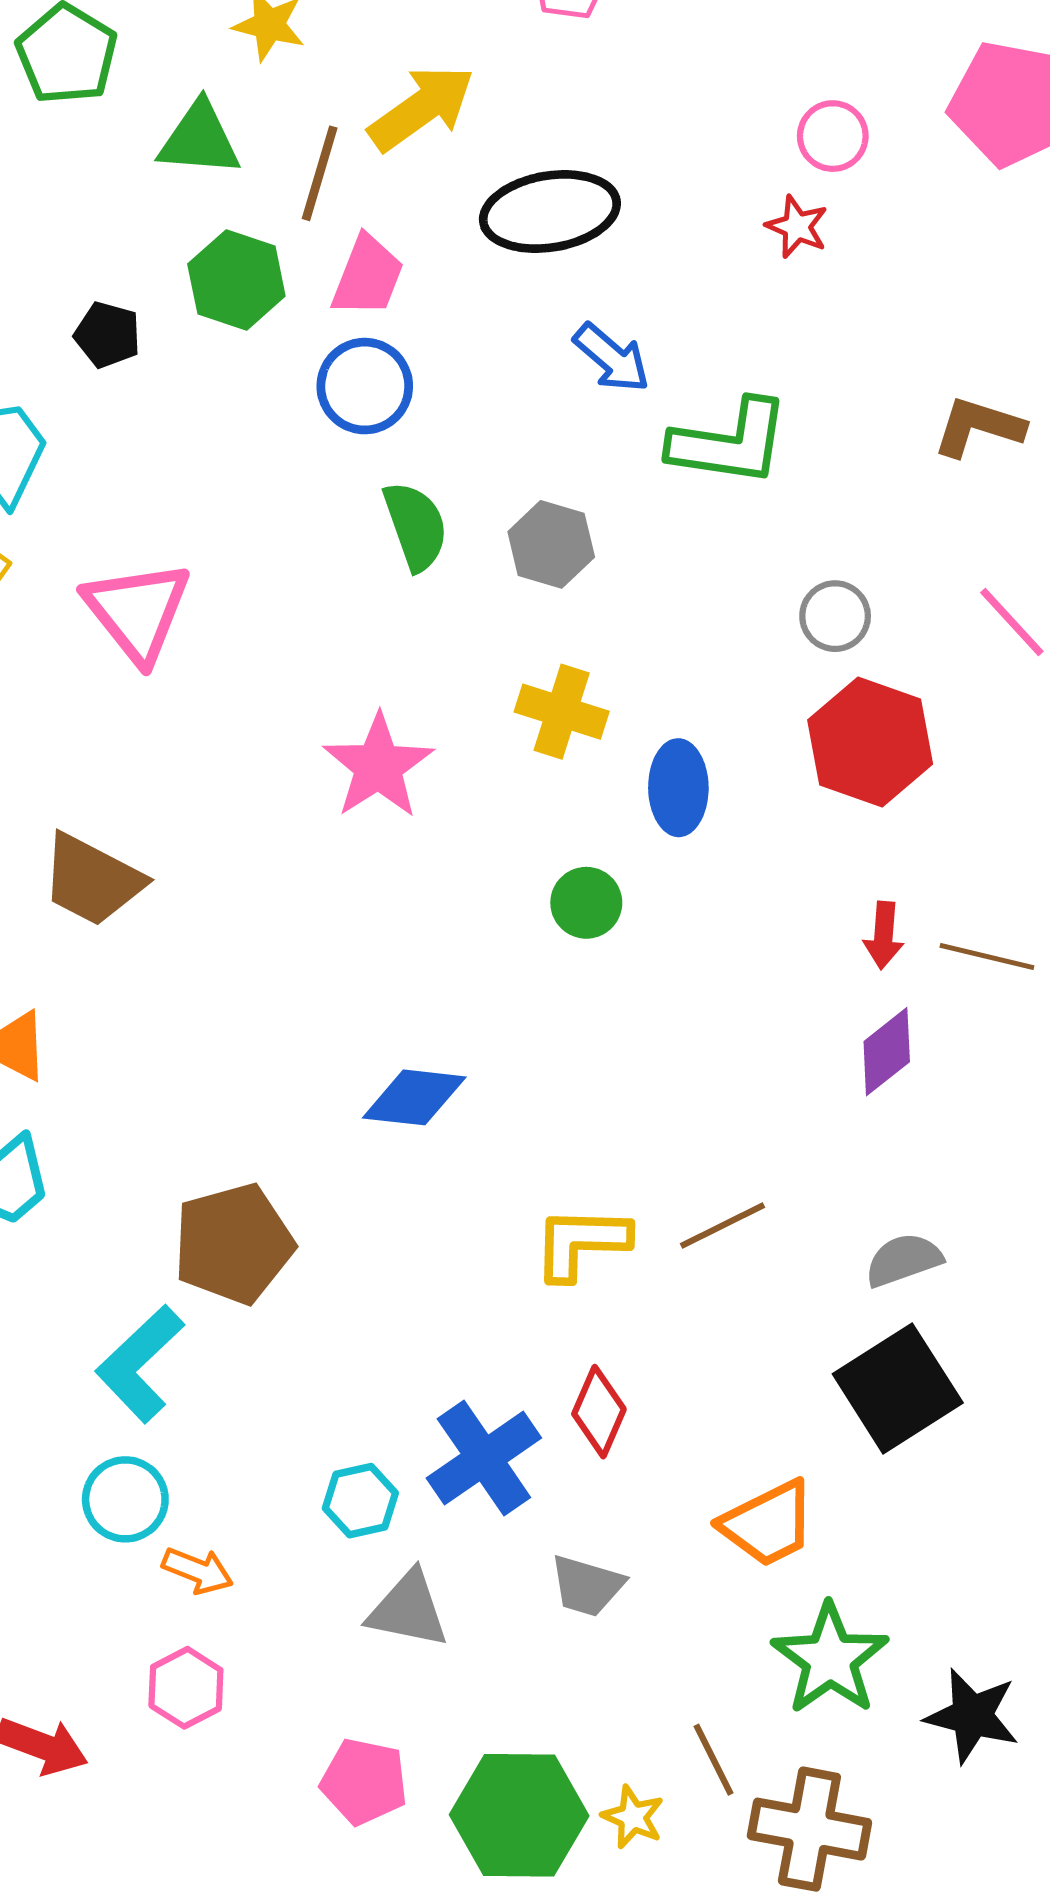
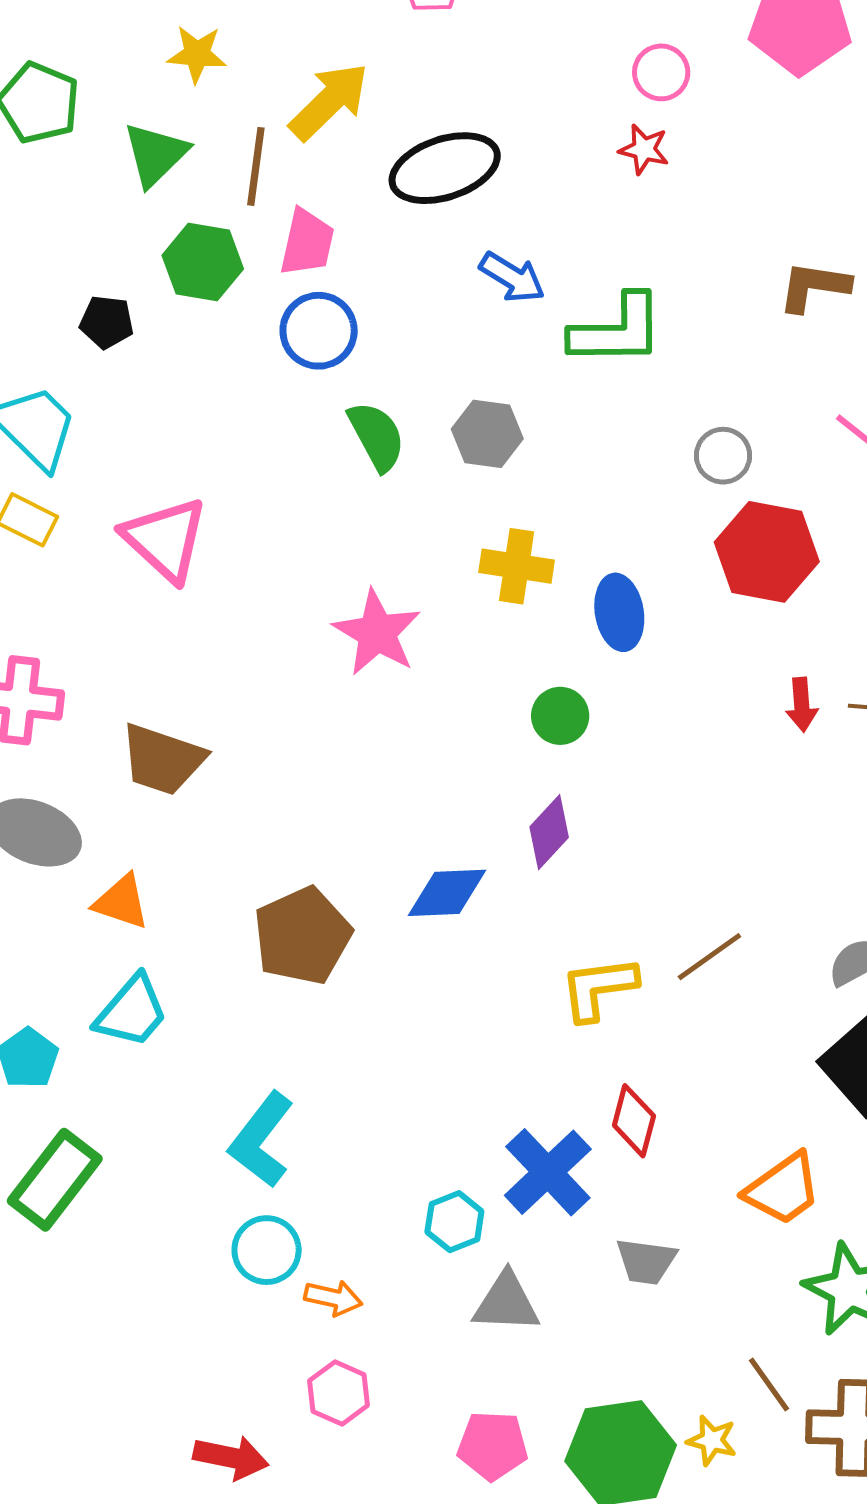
green triangle: (199, 139) -> (155, 154), turned -40
purple diamond: (887, 1052) -> (549, 832), moved
brown pentagon: (233, 1244) -> (302, 936), moved

